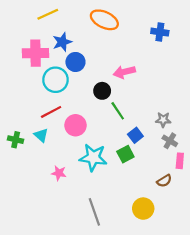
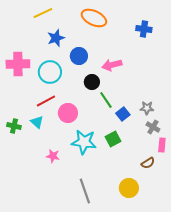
pink cross: (36, 53) -> (18, 64), moved
blue circle: (75, 62) -> (79, 56), moved
blue square: (135, 135) -> (123, 114), moved

